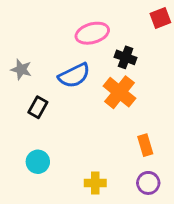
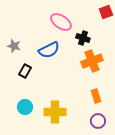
pink ellipse: (92, 33) -> (61, 22), turned 50
orange cross: (120, 92) -> (92, 61), moved, turned 30
yellow cross: (95, 183) -> (55, 112), moved, size x1.5

